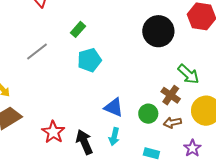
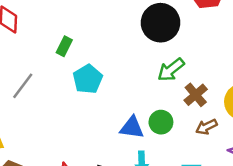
green arrow: (188, 74) -> (171, 70), moved, turned 115
brown cross: (171, 95) -> (196, 95), turned 30
green circle: (148, 114) -> (161, 122), moved

